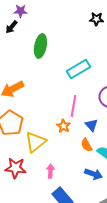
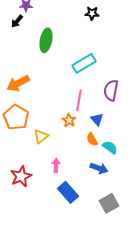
black star: (96, 19) -> (92, 13), moved
yellow triangle: (35, 142) -> (41, 136), size x0.7
red star: (15, 168) -> (21, 176), moved, turned -30

